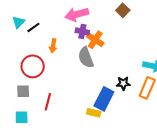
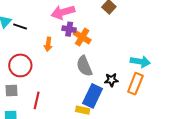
black line: (33, 27) -> (20, 26), turned 56
orange arrow: (53, 46) -> (48, 44), moved
gray semicircle: (86, 58) -> (84, 66), moved

